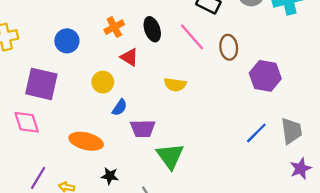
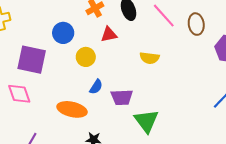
blue circle: (67, 41) -> (63, 33), moved
red triangle: (129, 57) -> (109, 34), turned -42
blue semicircle: (120, 107) -> (96, 87), moved

